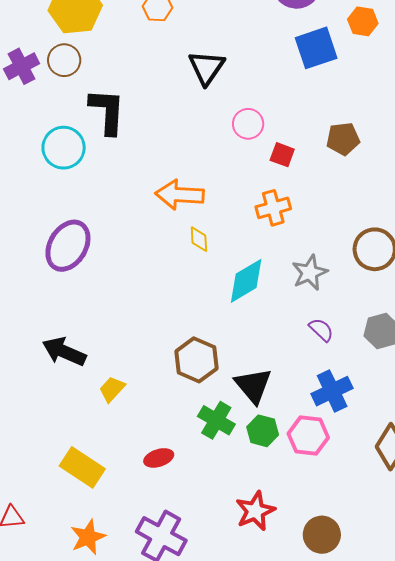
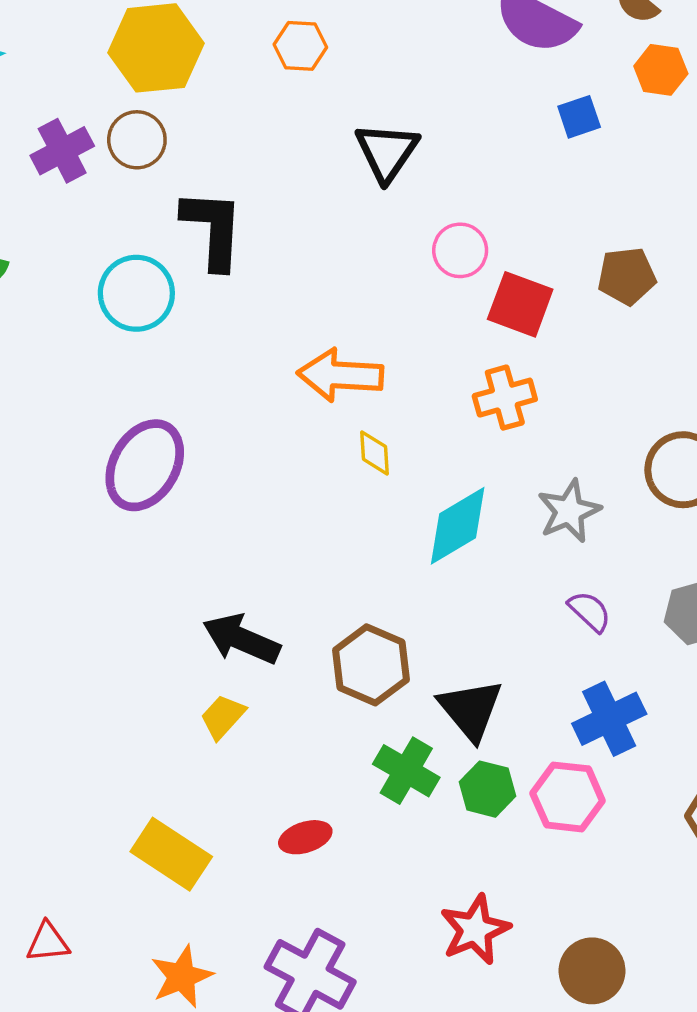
blue square: (316, 48) -> (579, 117), size x0.6
red square: (282, 155) -> (520, 304), size x1.5
black arrow: (64, 352) -> (241, 639), moved

